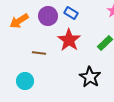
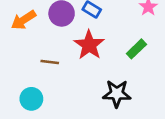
black star: (90, 77) -> (117, 94), turned -30

